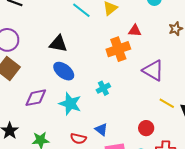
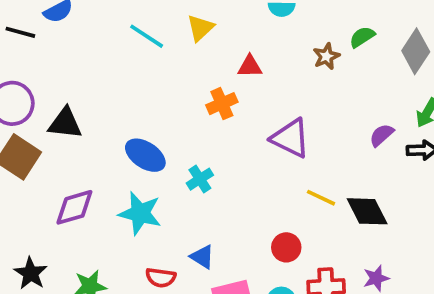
black triangle: (58, 44) -> (65, 123), moved
orange cross: (118, 49) -> (222, 104), size x0.7
blue ellipse: (64, 71) -> (145, 155), moved

